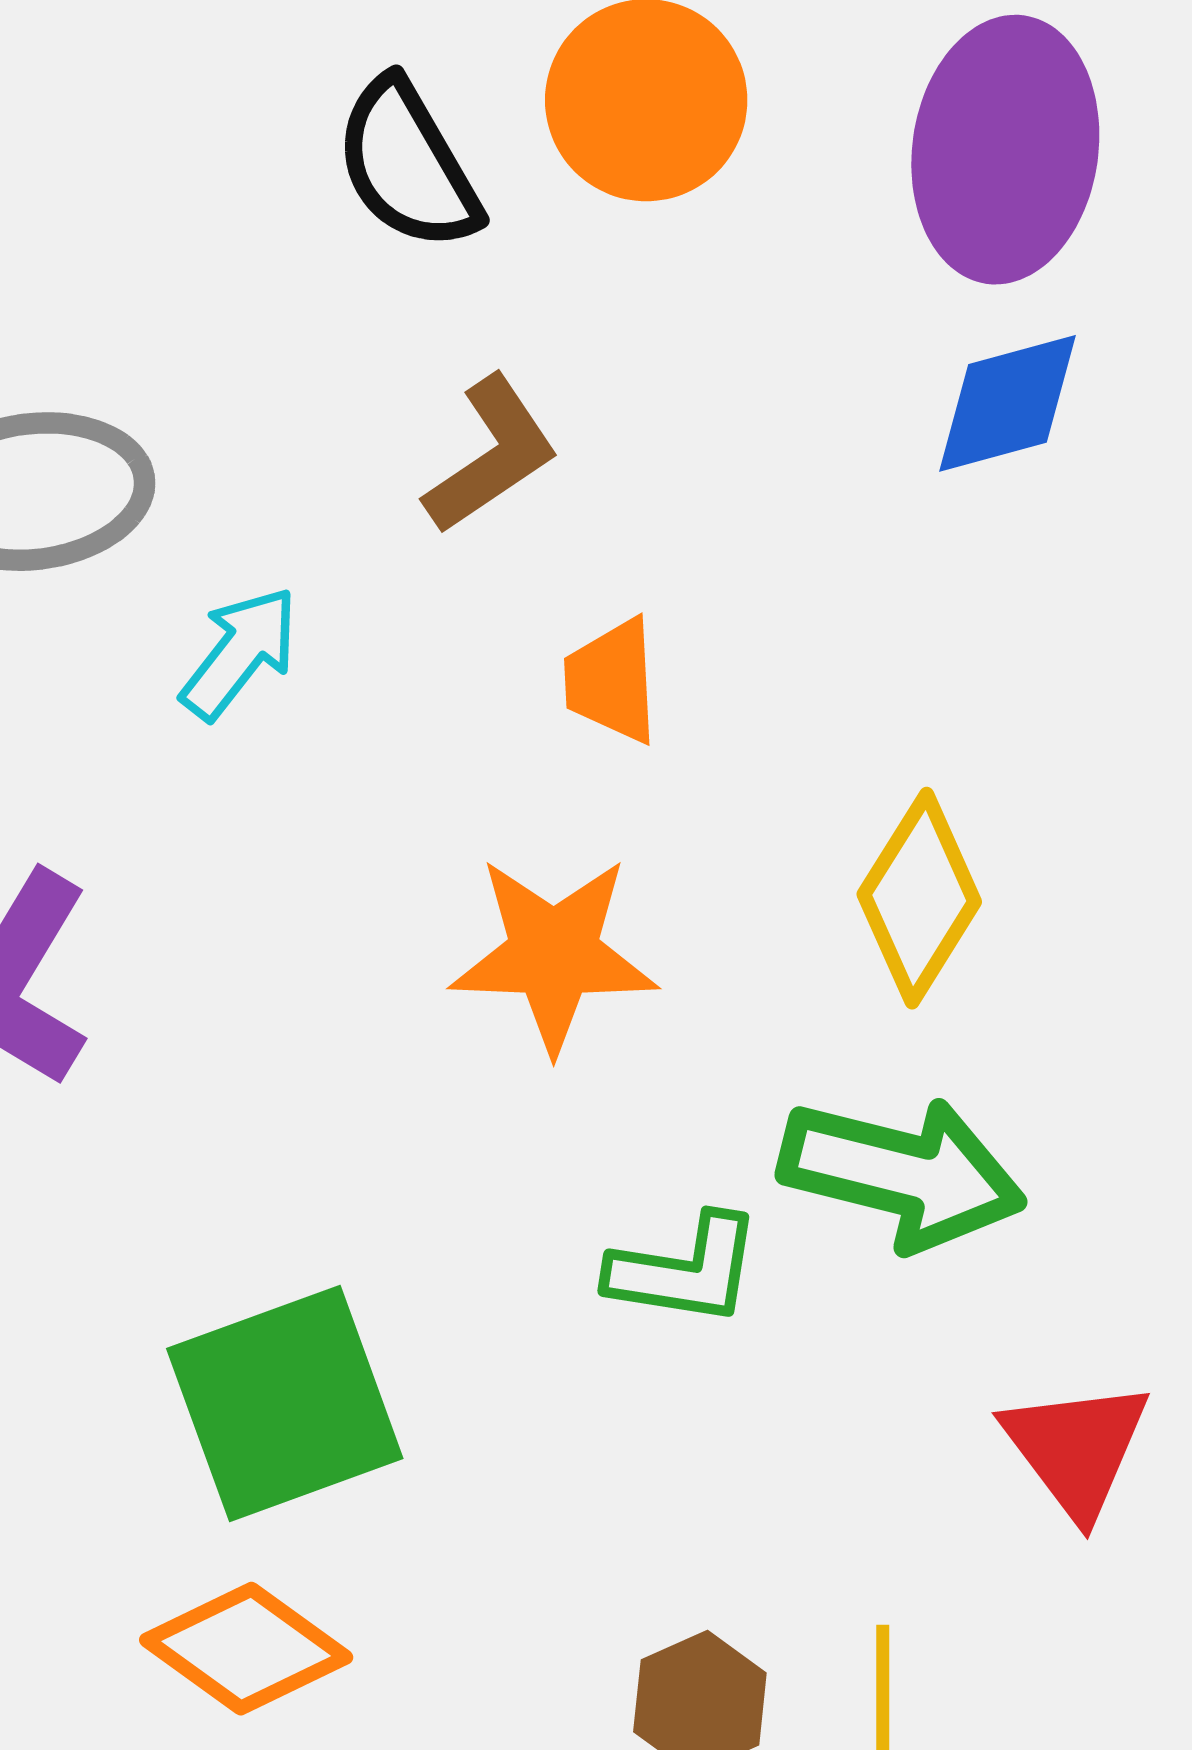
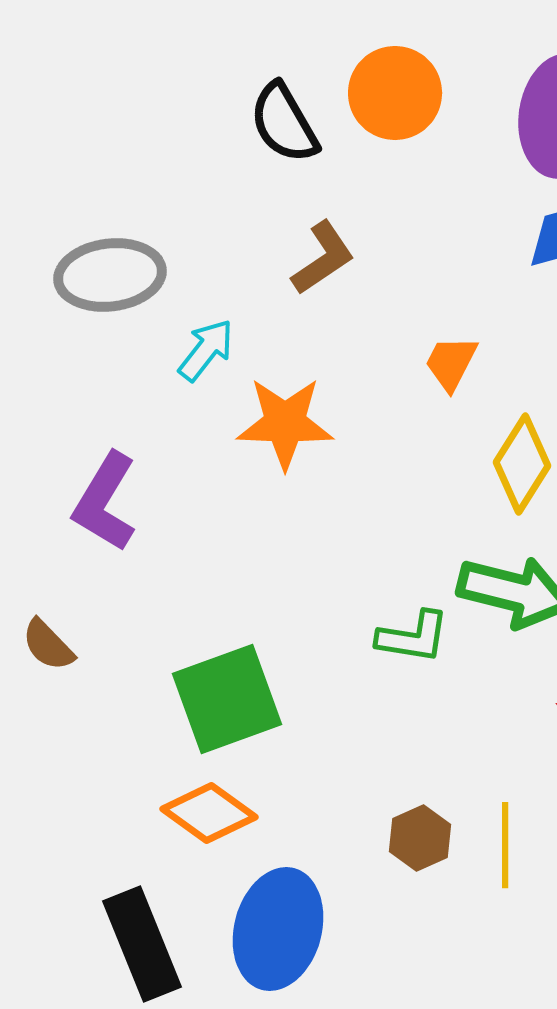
orange trapezoid: (612, 681) -> (451, 363), moved, turned 30
orange star: (554, 954) -> (285, 423), moved

